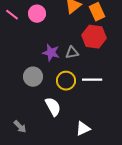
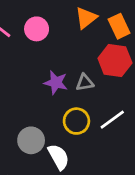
gray circle: (33, 77) -> (31, 140), moved
white line: (92, 80) -> (112, 120), turned -36

